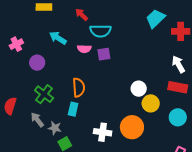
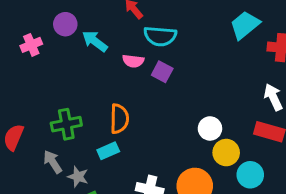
purple square: (104, 54) -> (162, 72), turned 32
purple circle: (37, 63) -> (65, 24), moved
green cross: (44, 94) -> (66, 124), turned 36
cyan rectangle: (73, 109) -> (108, 151), turned 48
cyan circle: (178, 117) -> (250, 175), moved

